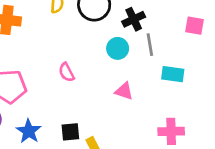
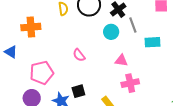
pink cross: (171, 131) -> (130, 83), moved
black square: (70, 132) -> (78, 91), moved

